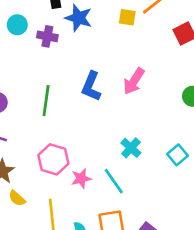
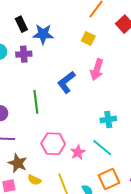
yellow square: (127, 17) -> (88, 39), moved, turned 32
blue L-shape: (91, 86) -> (66, 82), turned 45
cyan cross: (131, 148) -> (108, 119), turned -35

